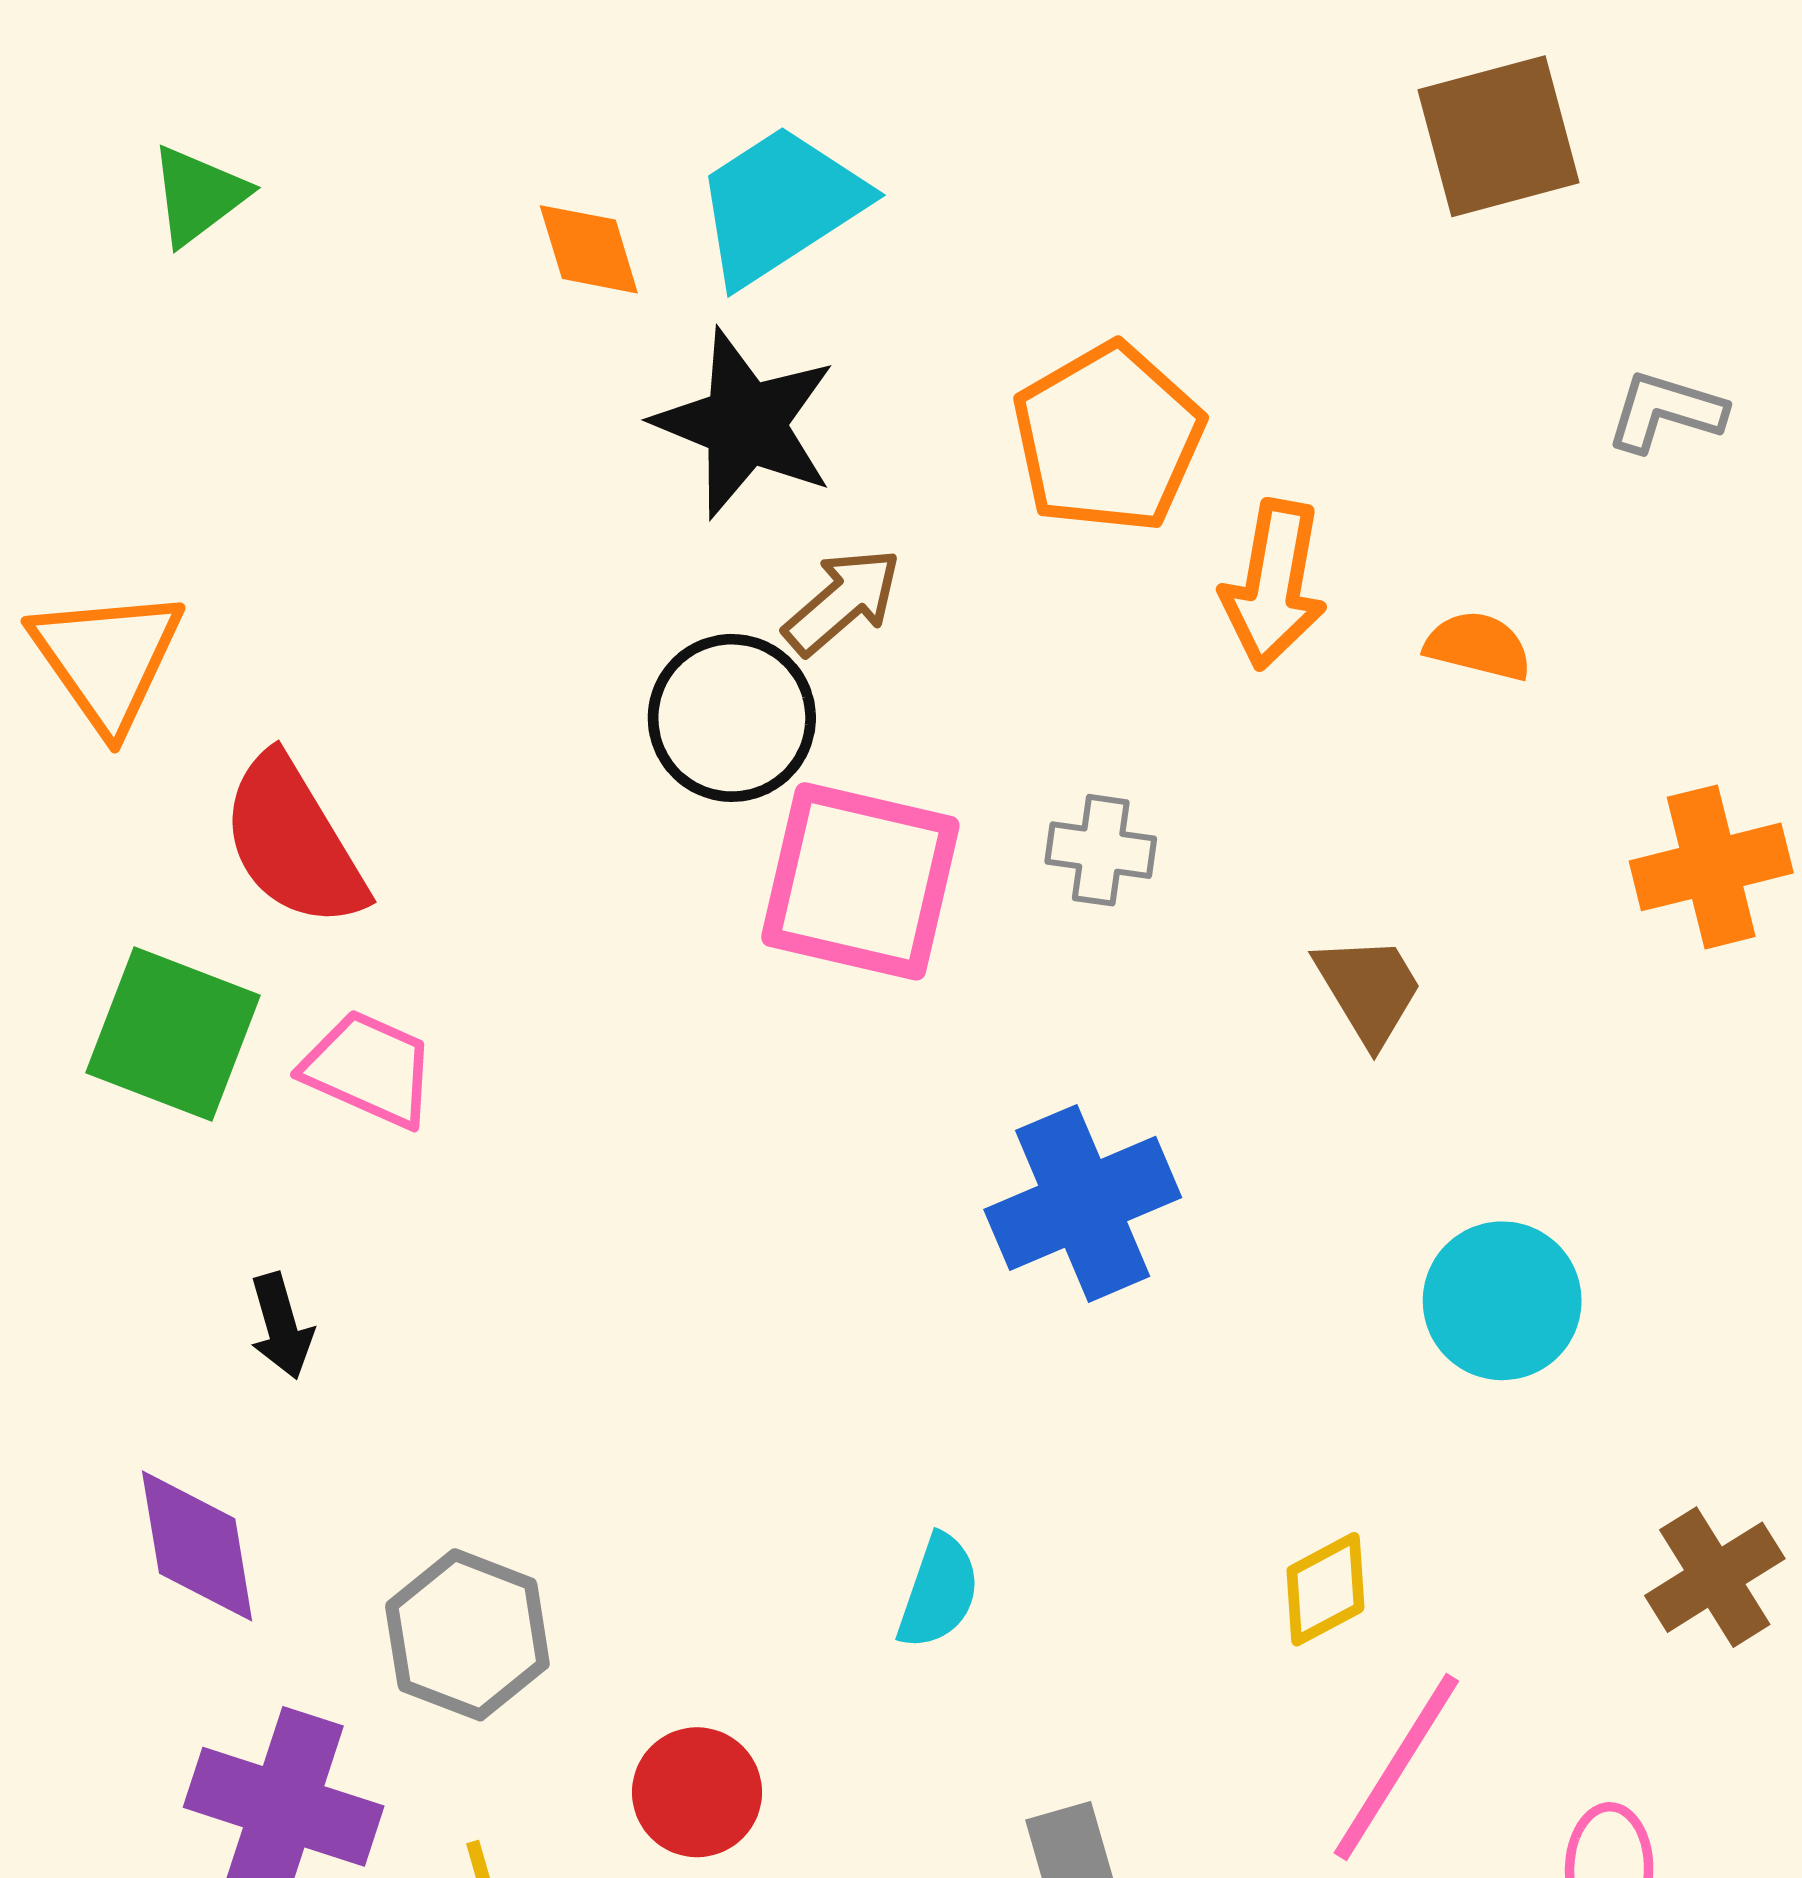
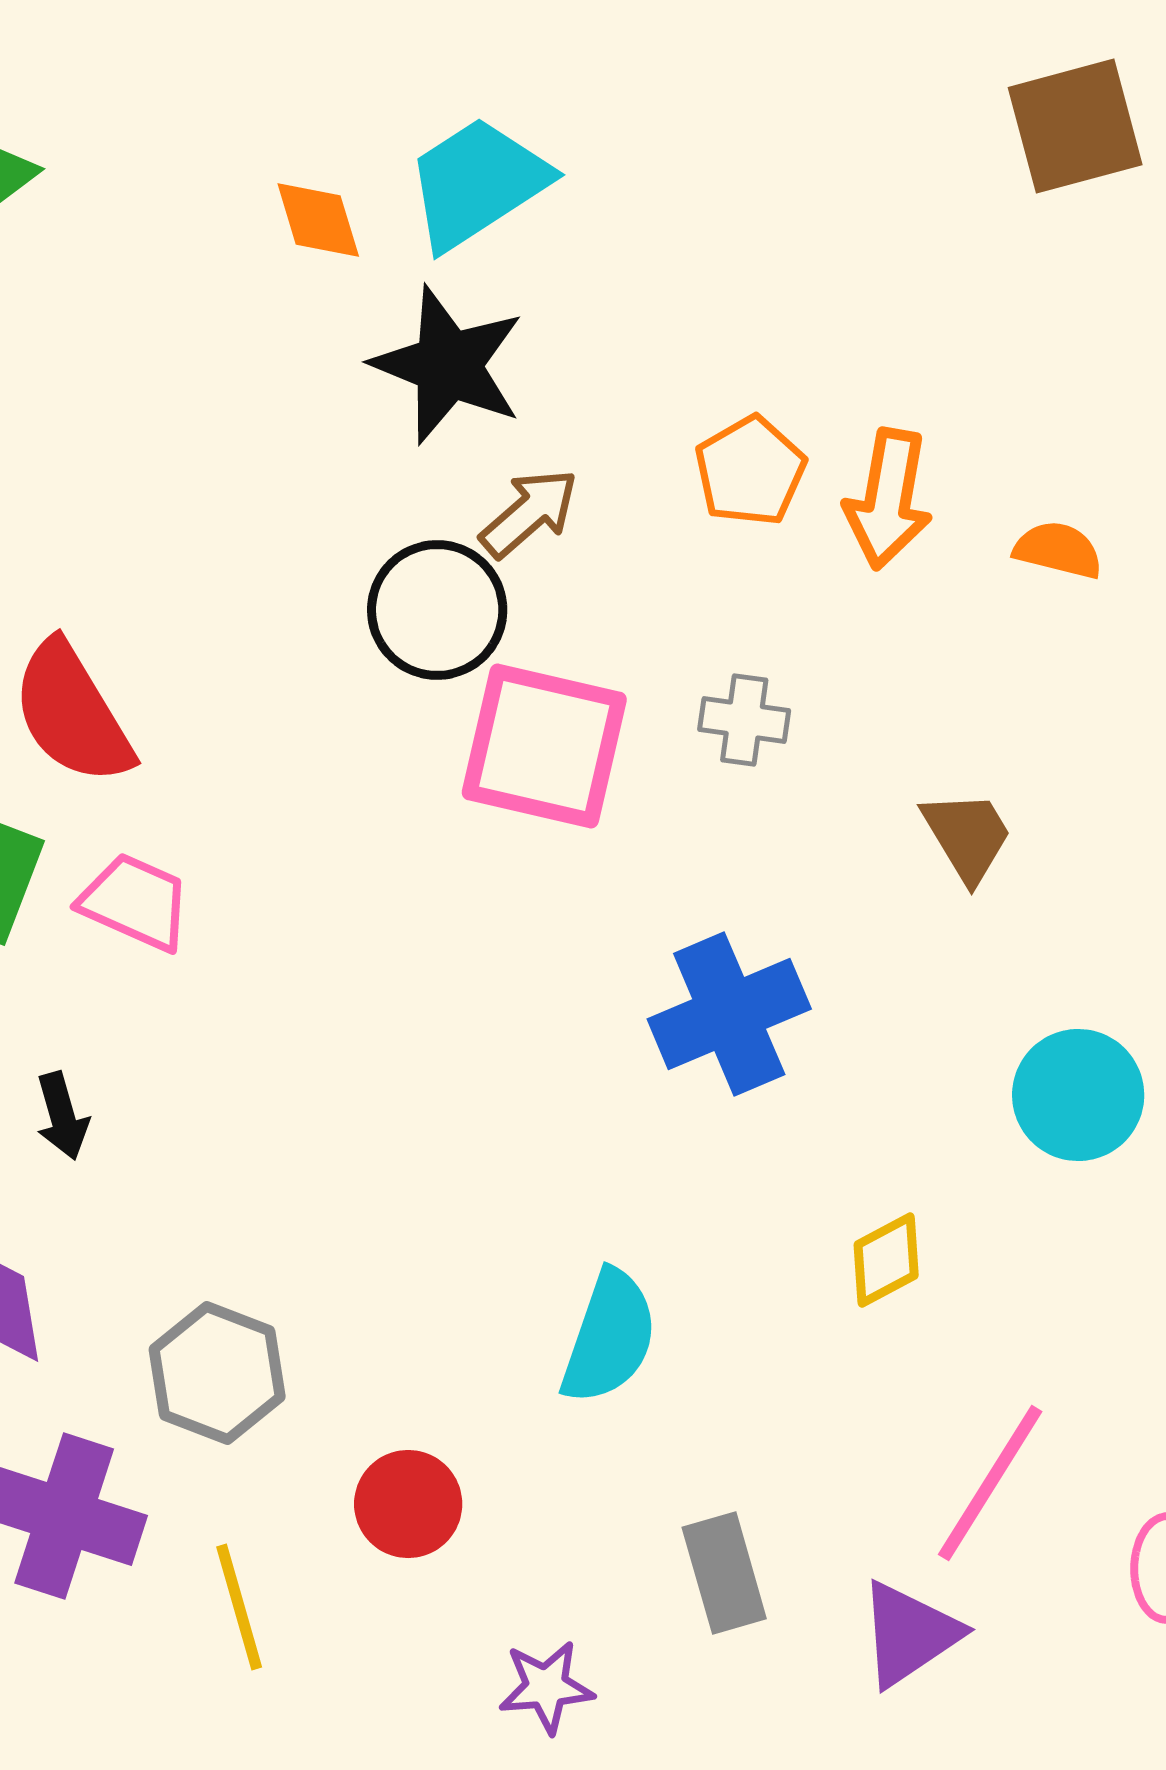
orange pentagon: (1108, 438) -> (750, 471), moved, size x0.7
yellow diamond: (1325, 1589) -> (886, 1260), moved
cyan semicircle: (939, 1592) -> (609, 1337), size x1.4

